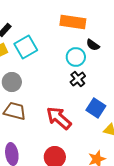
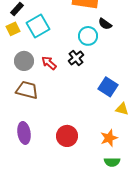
black cross: (78, 79) -> (76, 58), moved
red arrow: (59, 118) -> (49, 63), moved, size x0.6

